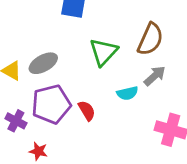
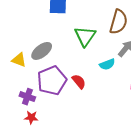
red star: (38, 151) -> (31, 117), moved

